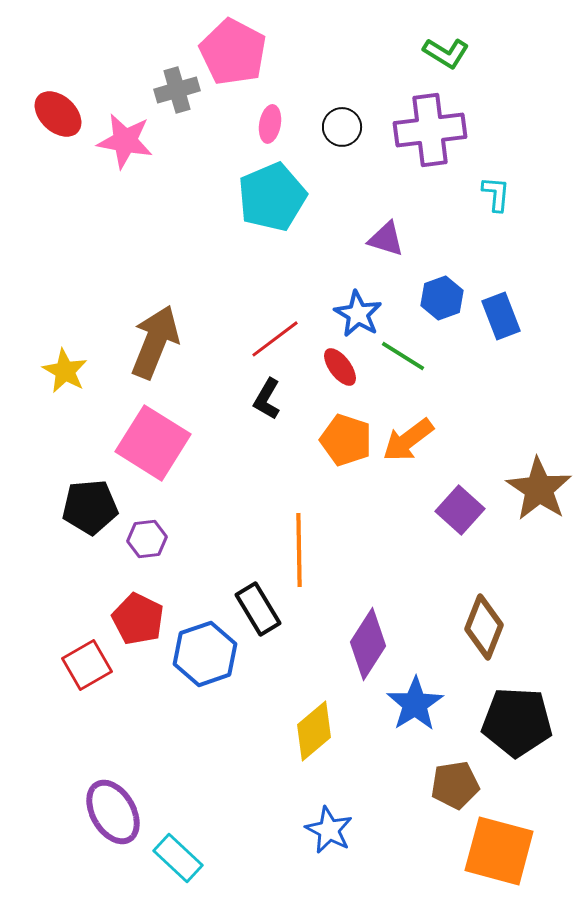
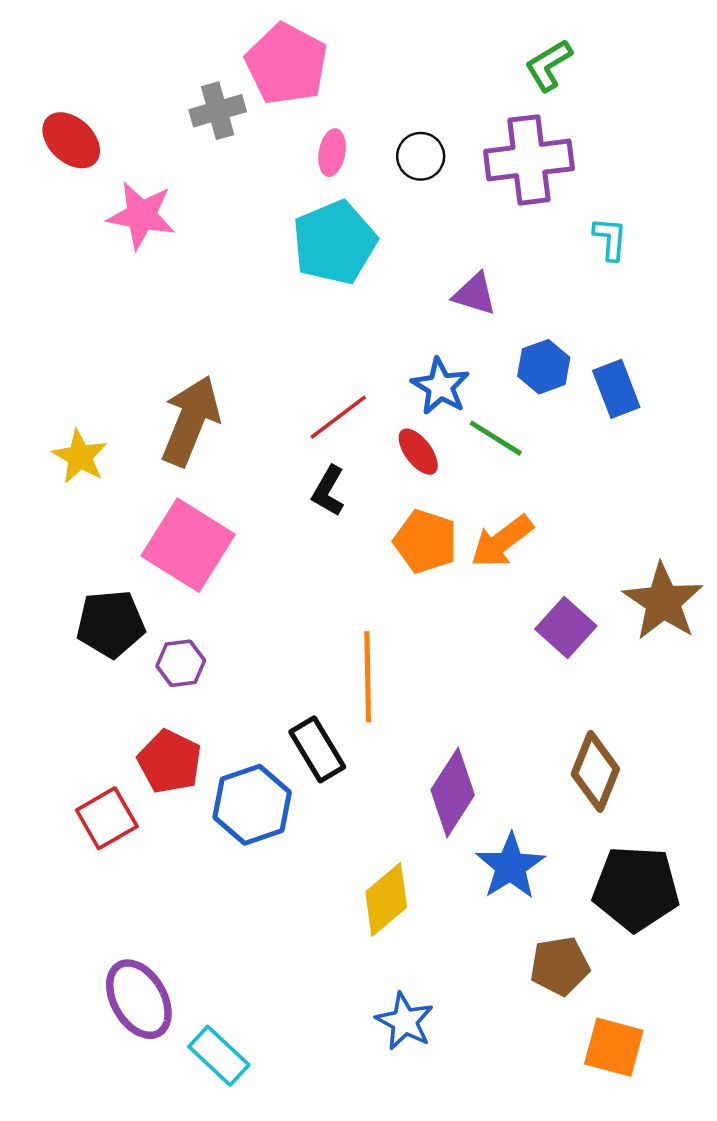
green L-shape: (446, 53) -> (549, 65), turned 117
pink star: (125, 141) -> (141, 215), moved
orange square: (499, 851) -> (614, 1047), size x0.7

